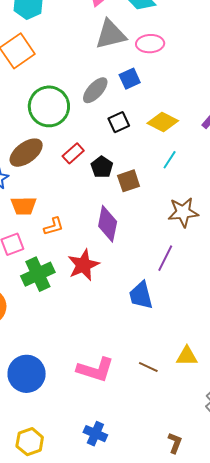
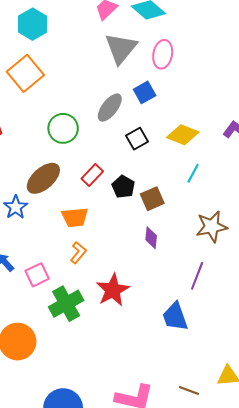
gray triangle: (111, 34) -> (121, 48), turned -32
pink ellipse: (150, 44) -> (163, 54), turned -72
green circle: (49, 106) -> (63, 128), size x0.7
orange trapezoid: (24, 206) -> (75, 217), moved
purple diamond: (108, 224) -> (151, 238), moved, size x0.6
orange L-shape: (54, 226) -> (78, 253), turned -30

